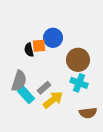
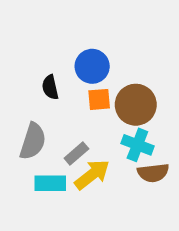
orange square: (39, 46) -> (99, 99), moved
cyan rectangle: (26, 95) -> (50, 183), moved, turned -48
brown semicircle: (88, 113) -> (153, 173), moved

